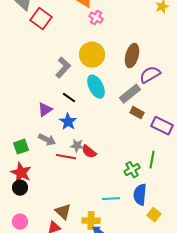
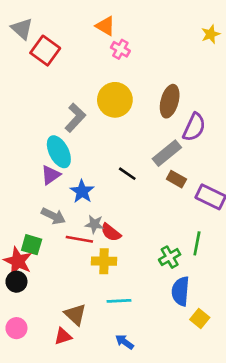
purple semicircle: (150, 75) -> (194, 127), turned 145
cyan ellipse: (96, 87) -> (59, 152), moved
black line: (69, 98) -> (127, 174), moved
green square: (21, 147) -> (32, 245), moved, turned 35
cyan line: (111, 199) -> (119, 301), moved
yellow cross: (91, 221) -> (104, 261), moved

